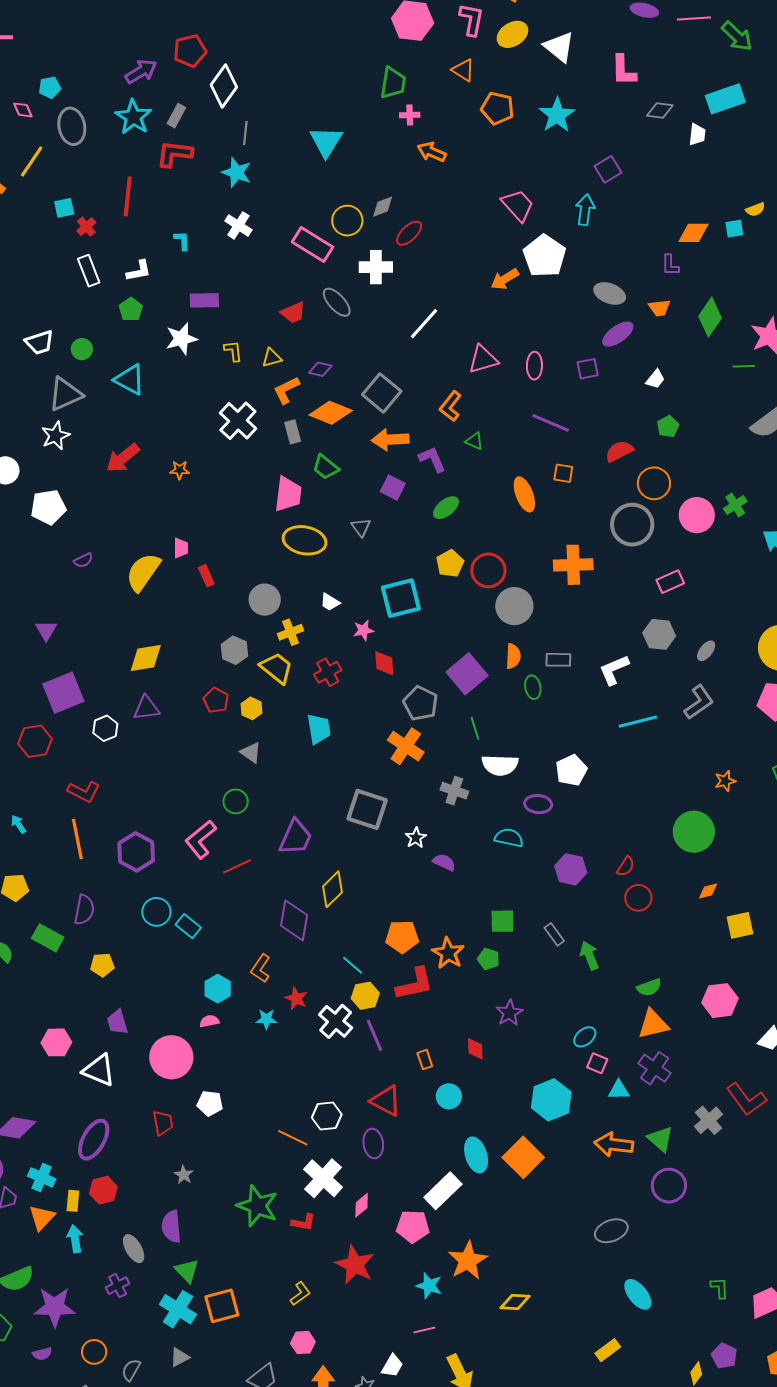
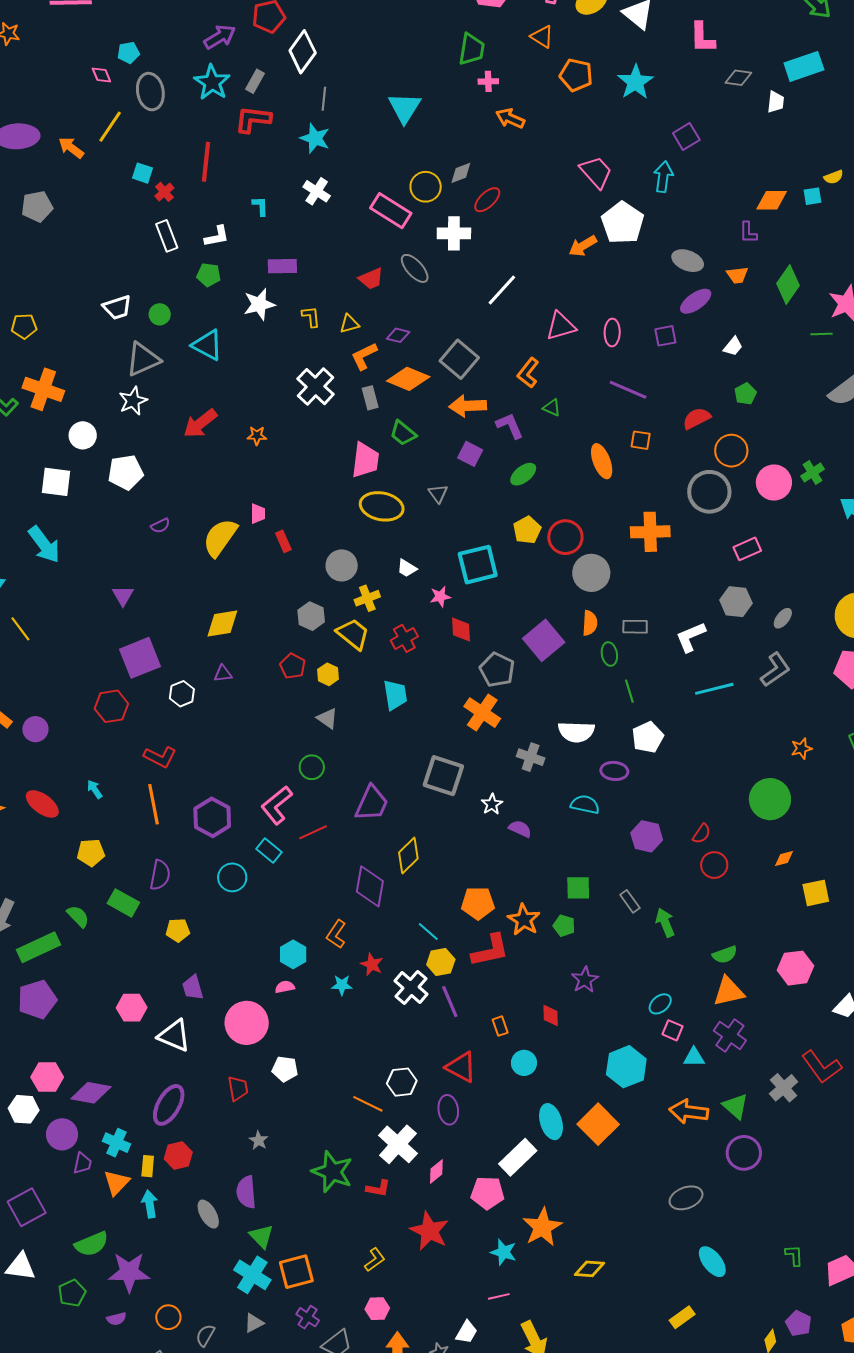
cyan square: (64, 208) -> (142, 173), turned 30
green pentagon: (131, 309) -> (209, 275), turned -30
purple triangle: (146, 708) -> (223, 674), size x0.7
green line: (475, 728) -> (629, 691), moved
cyan rectangle: (188, 926) -> (269, 851), moved
purple cross: (118, 1286) -> (308, 1317), moved, turned -30

